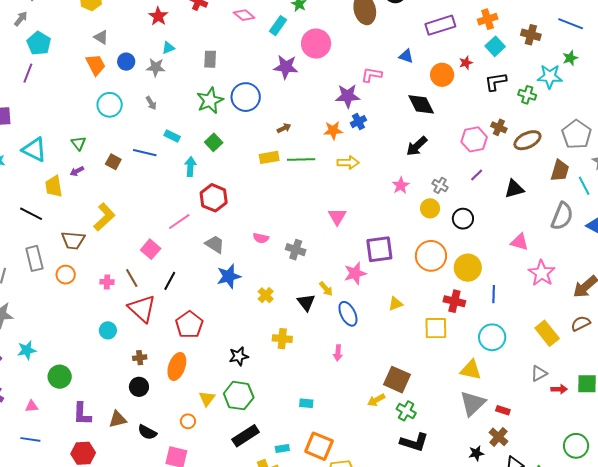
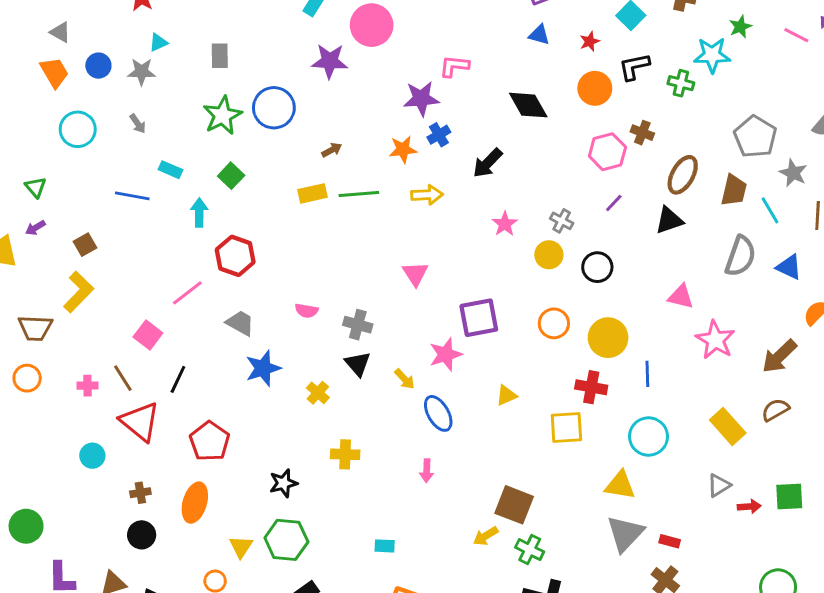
blue triangle: (406, 56) -> (539, 35), moved
orange circle: (442, 75) -> (595, 88), moved
brown ellipse: (527, 140) -> (683, 175), moved, turned -32
black arrow: (417, 146) -> (488, 163), moved
brown square: (113, 162) -> (85, 245), moved, turned 35
orange circle: (431, 256) -> (554, 323), size x0.7
black triangle: (306, 302) -> (358, 364), moved

